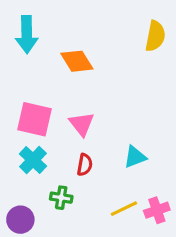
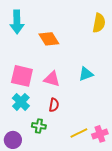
pink triangle: (82, 124) -> (52, 79), turned -36
cyan triangle: (135, 157) -> (86, 74), moved

